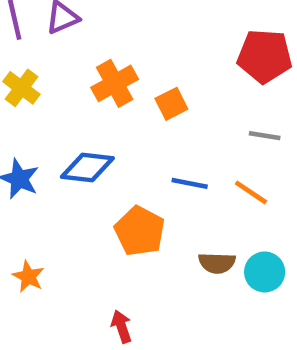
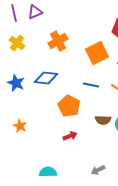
orange square: (171, 104) -> (97, 53), moved, size x1.6
red arrow: (121, 327) -> (70, 136), moved, turned 88

